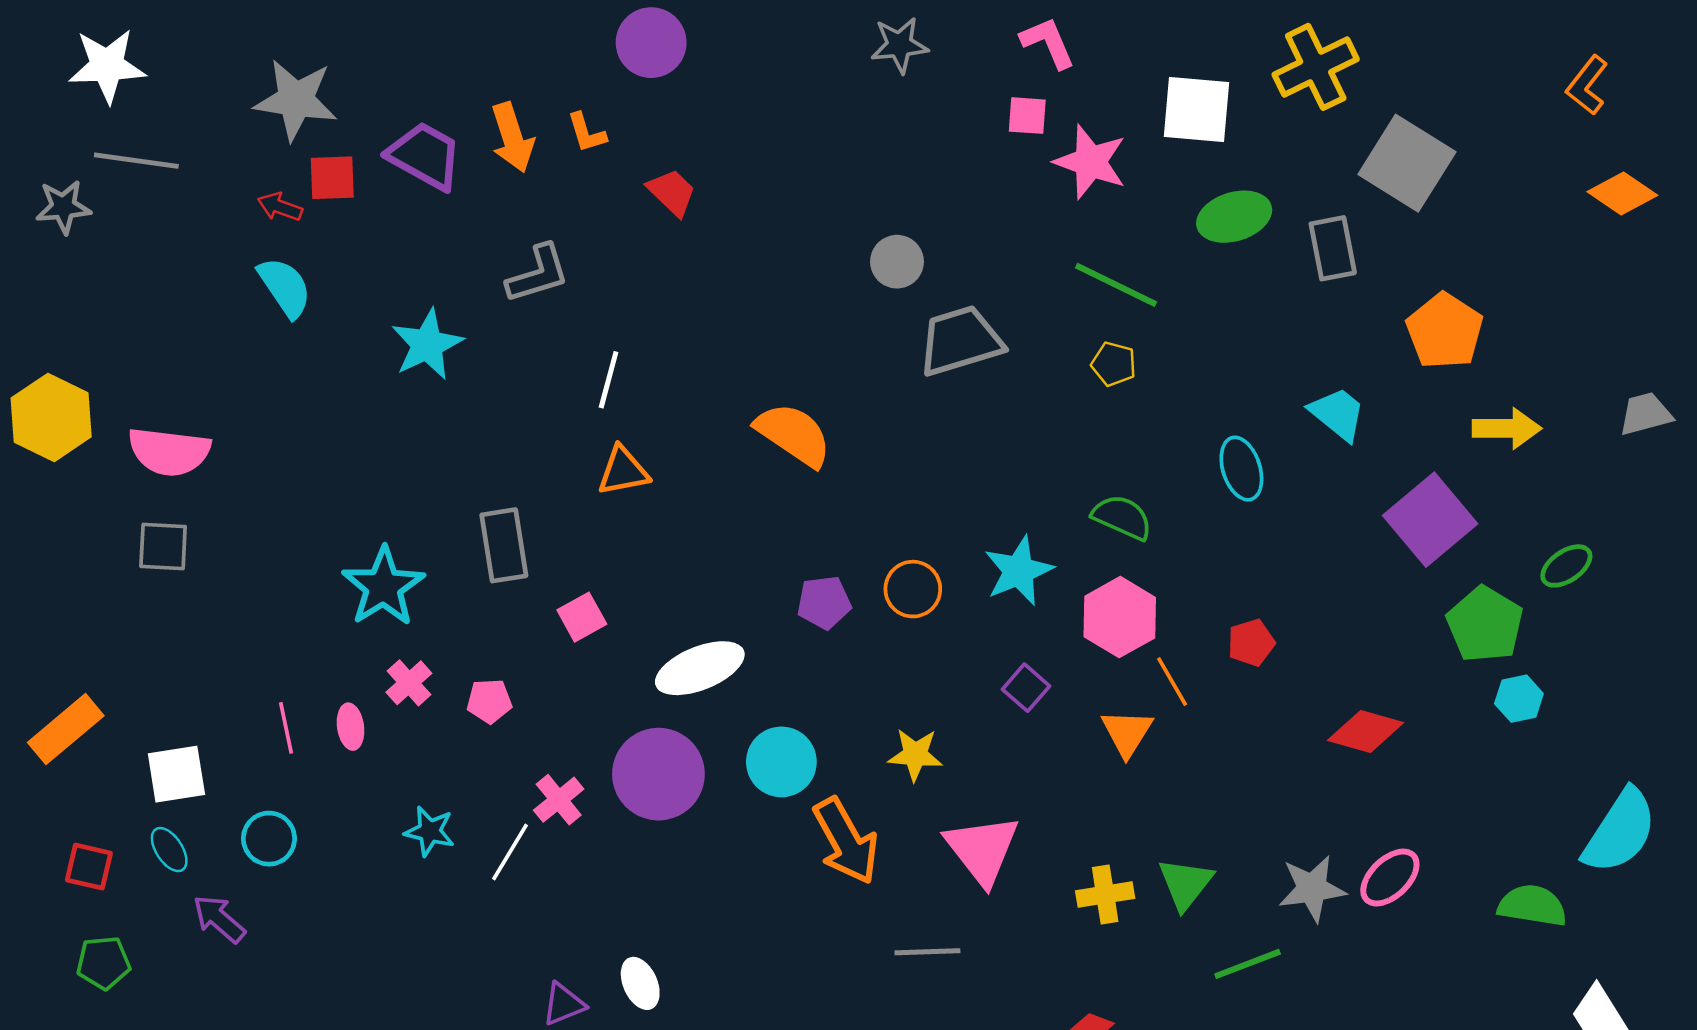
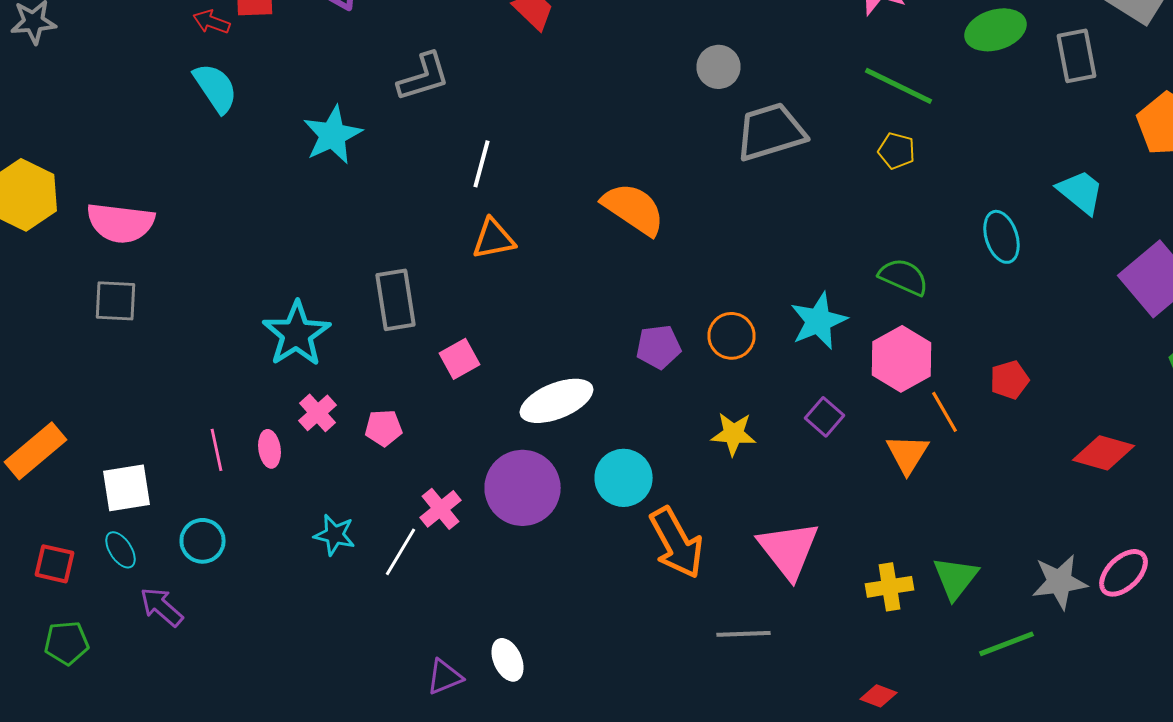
yellow star: (915, 755) -> (734, 434), moved

